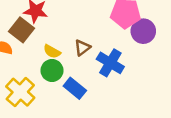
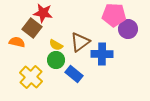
brown triangle: (82, 48) -> (80, 42), size x1.5
blue cross: (110, 63) -> (102, 54), turned -30

